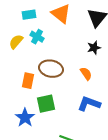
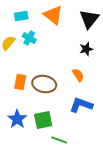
brown ellipse: (51, 69) -> (44, 84), moved
green square: (46, 104) -> (43, 120), moved

